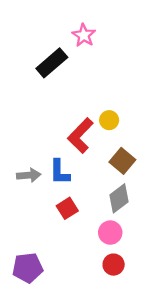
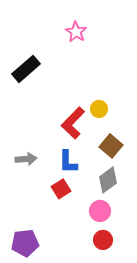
black rectangle: (52, 63) -> (26, 69), moved
blue L-shape: (60, 172) -> (68, 162), moved

